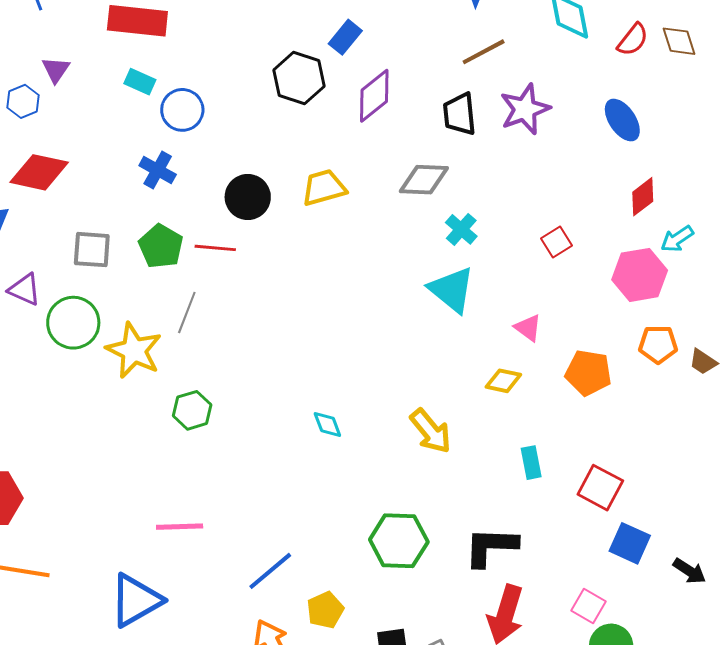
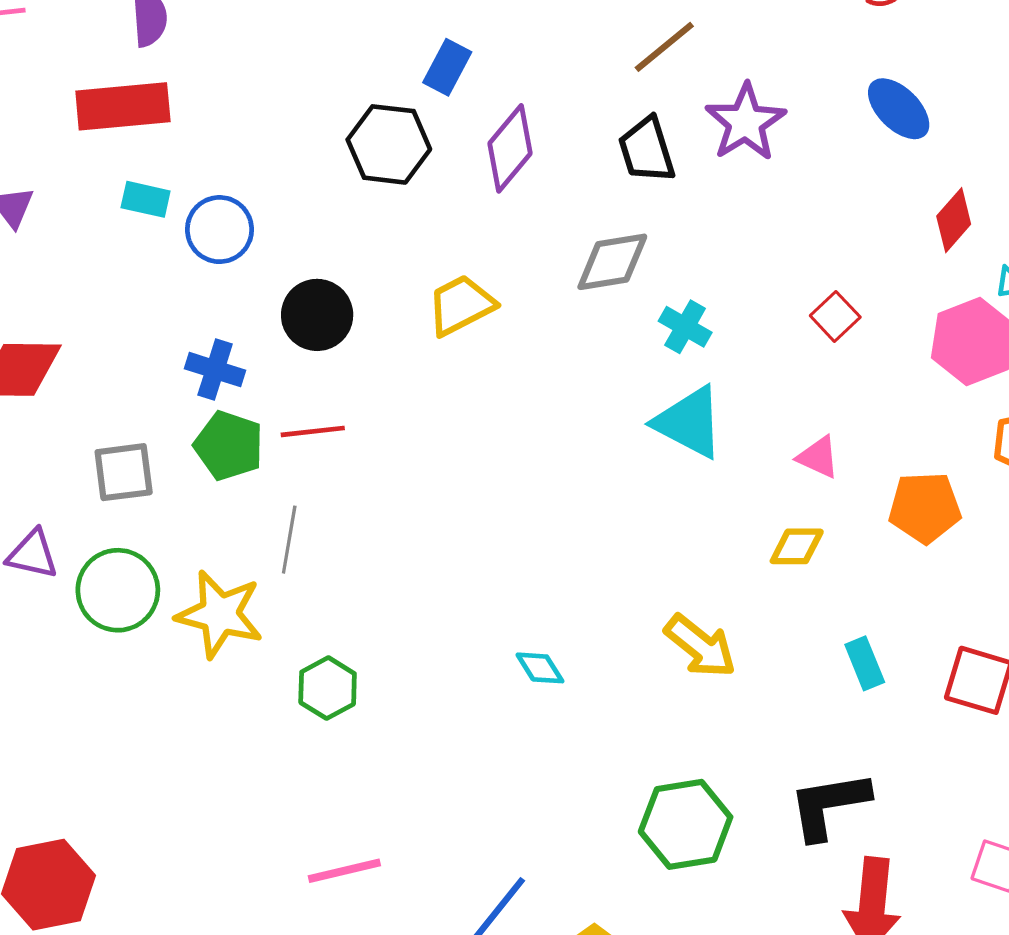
blue cross: (158, 170) -> (215, 370), moved
black circle: (248, 197) -> (317, 315), moved

